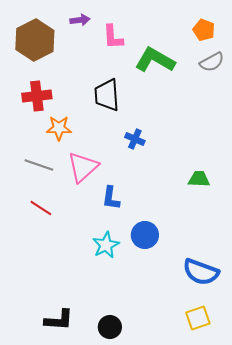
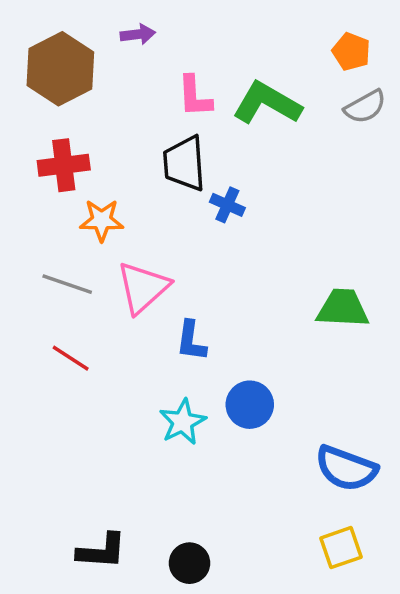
pink L-shape: (113, 37) -> (195, 96), moved
blue cross: (135, 139) -> (227, 205), moved
green trapezoid: (199, 179) -> (343, 308), size x1.4

